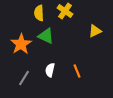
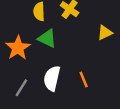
white semicircle: (50, 70) -> (52, 78), size x1.5

